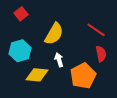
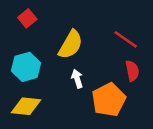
yellow diamond: (37, 75) -> (26, 106), moved

